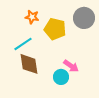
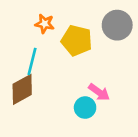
cyan line: (23, 44) -> (32, 61), turned -42
brown diamond: (29, 64) -> (22, 89), moved, turned 70

